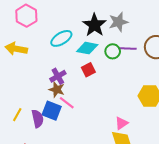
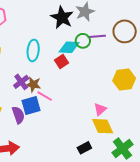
cyan ellipse: (61, 38) -> (33, 50), moved, turned -45
cyan diamond: (87, 48) -> (69, 47), moved
purple cross: (58, 76) -> (21, 82), moved
blue square: (52, 111) -> (31, 106), turned -30

